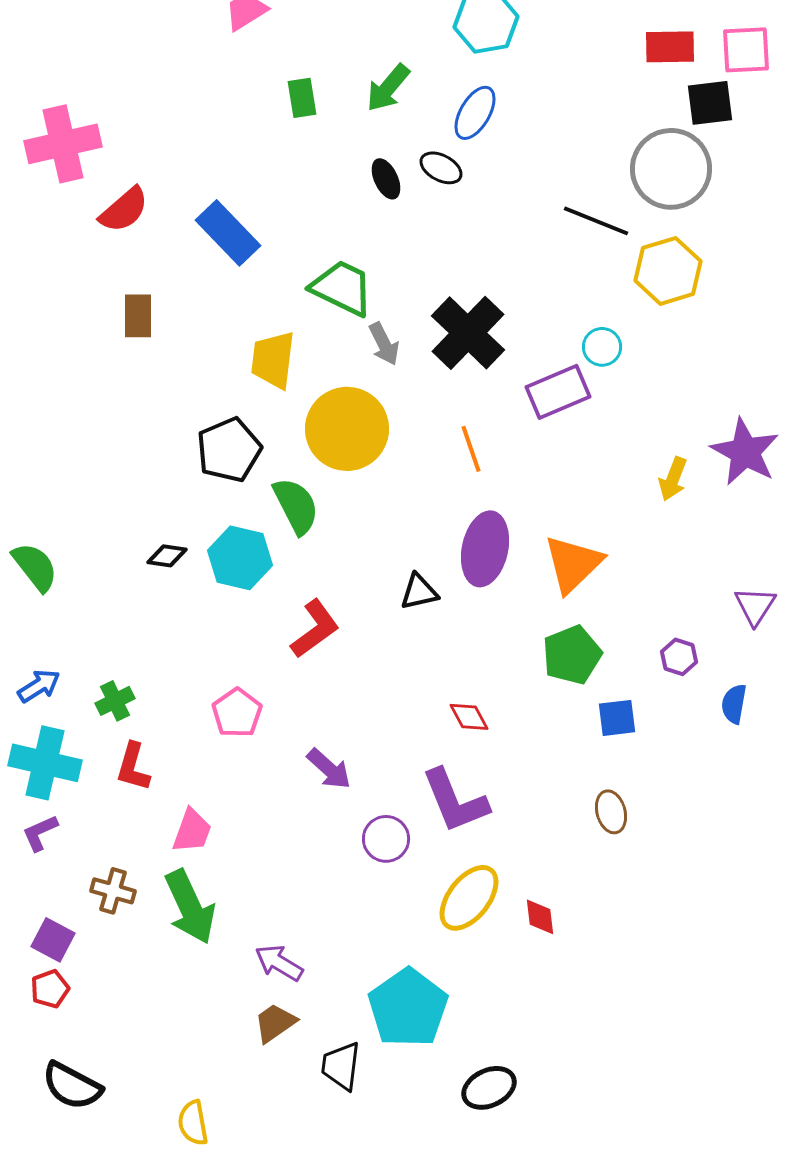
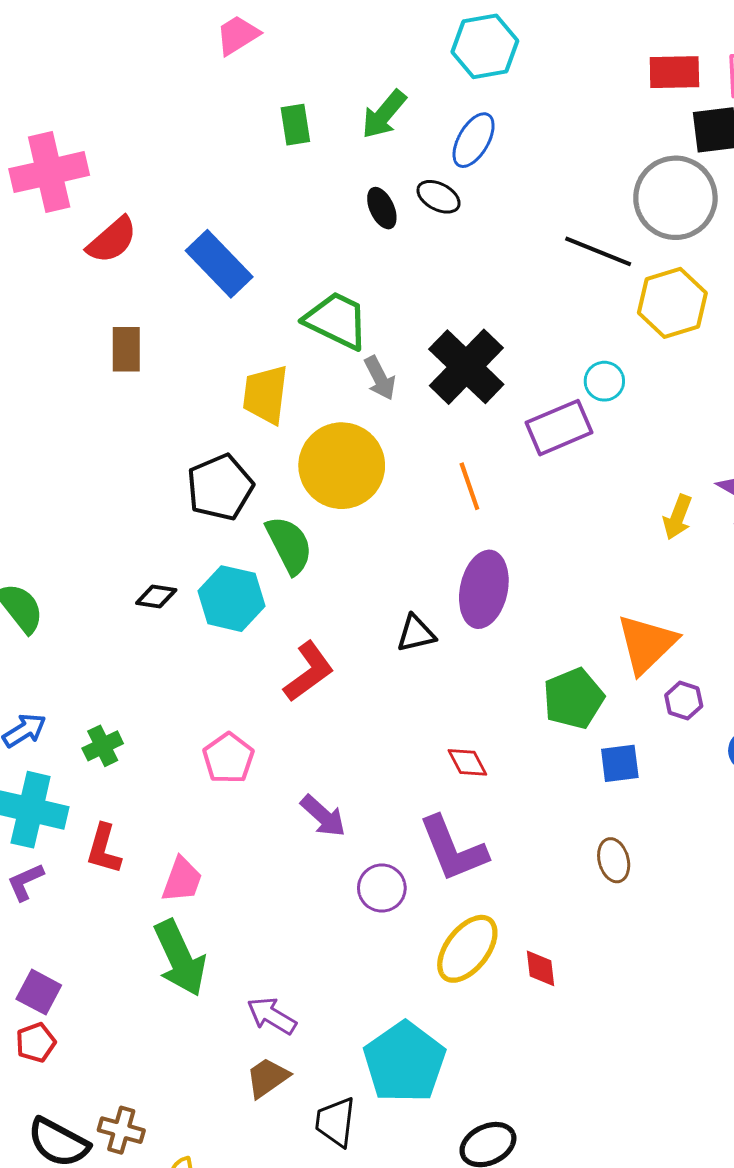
orange triangle: (573, 564) -> (647, 644), moved
red L-shape: (133, 767) -> (104, 849), moved
brown cross: (113, 891) -> (121, 1130), moved

